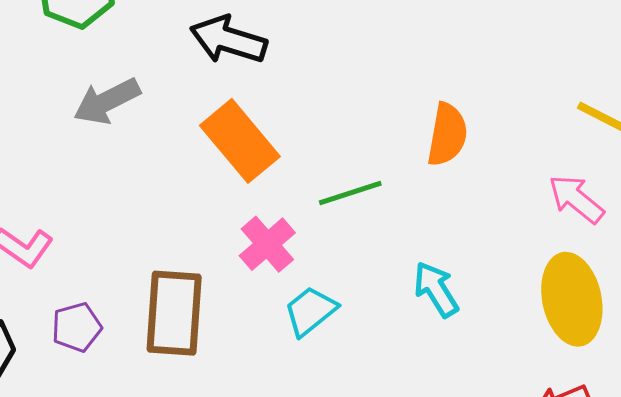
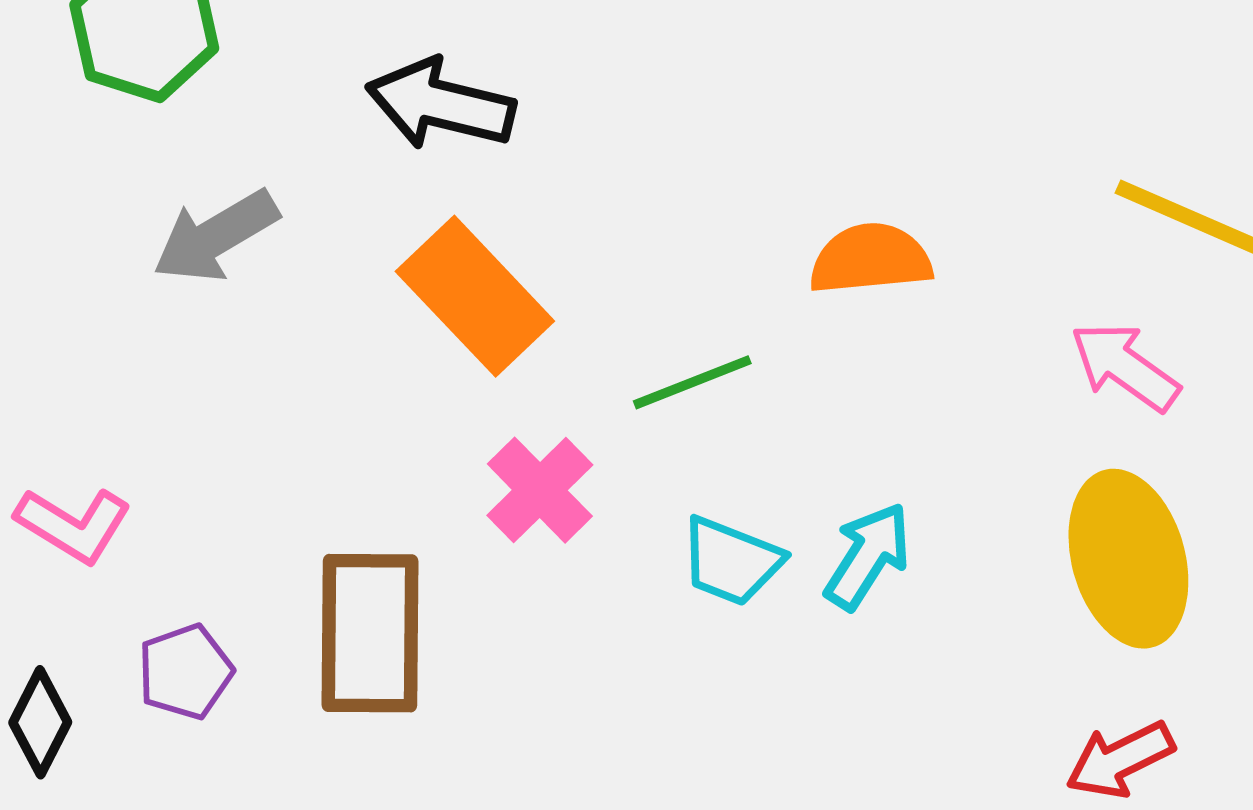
orange semicircle: (447, 135) -> (871, 259), turned -102
cyan arrow: (436, 289) -> (868, 556), turned 68
cyan trapezoid: (310, 311) -> (731, 561), moved, turned -116

